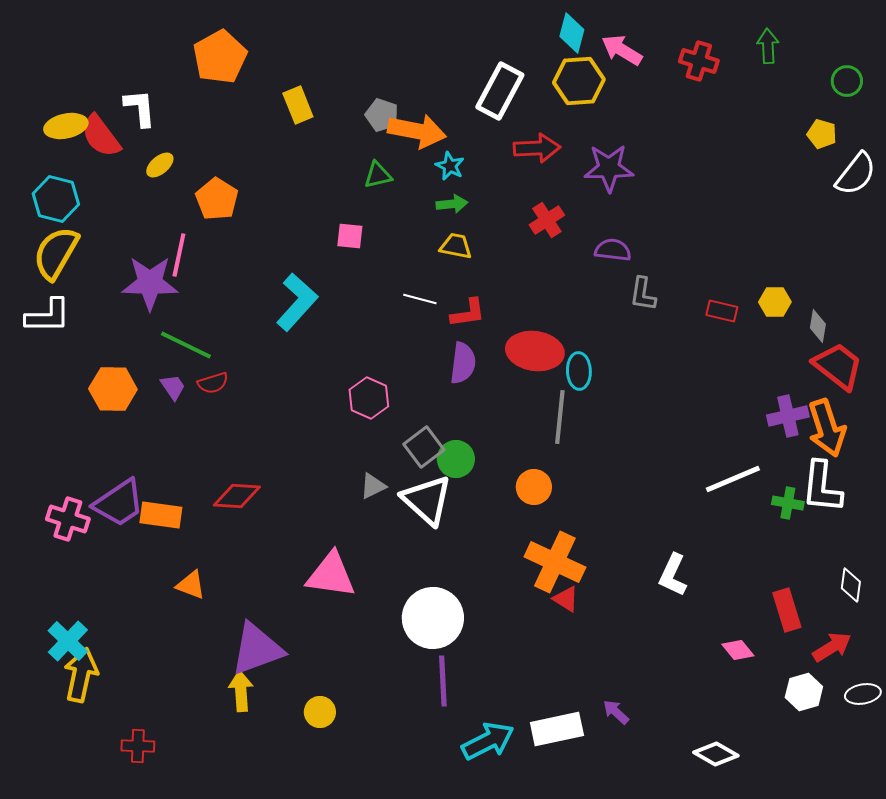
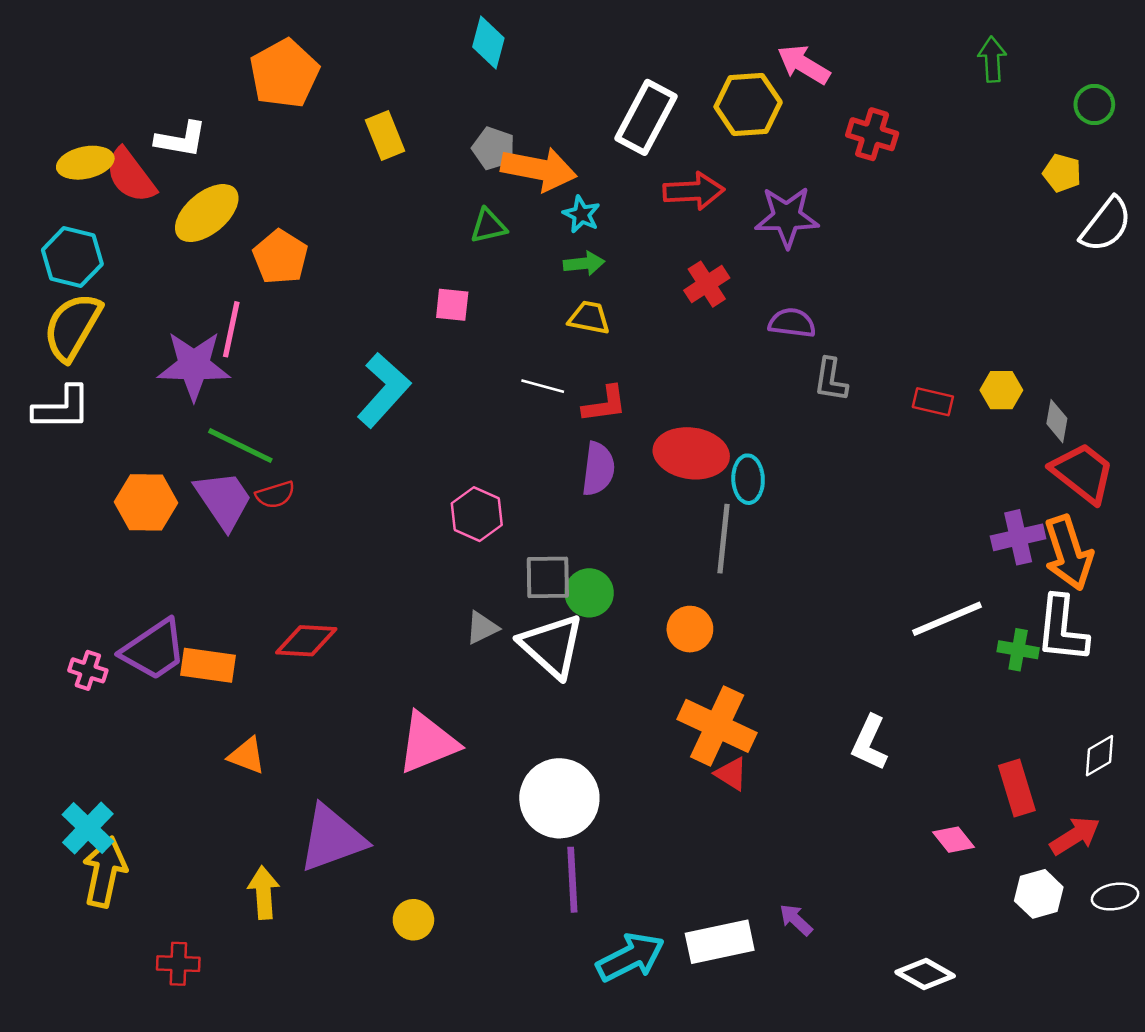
cyan diamond: (572, 33) -> (488, 42), moved
red cross: (699, 61) -> (872, 134), moved
white L-shape: (140, 108) -> (181, 139), turned 105
yellow ellipse: (160, 165) -> (207, 213), size x1.8
purple trapezoid: (173, 387) -> (224, 500), size x1.8
gray square: (424, 447) -> (548, 577), turned 36
pink cross: (68, 519) -> (88, 670), size x0.7
pink triangle: (331, 575) -> (428, 743), turned -30
white diamond: (851, 585) -> (1099, 756), turned 52
yellow arrow: (241, 691) -> (264, 893), moved

